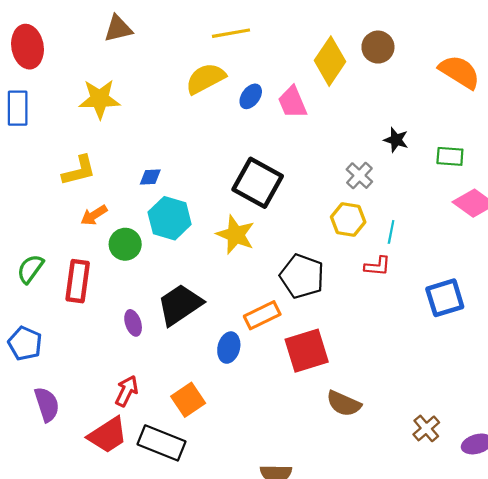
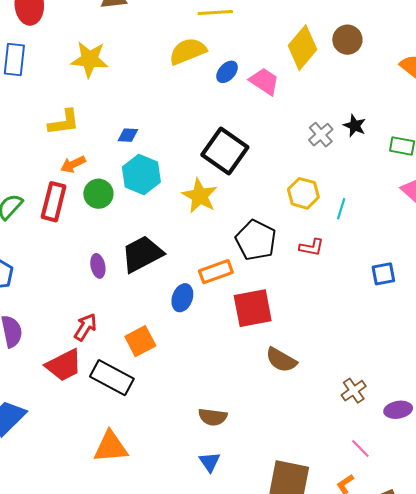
pink trapezoid: (292, 102) -> (264, 81), turned 140
gray cross: (359, 176) -> (321, 135), moved
red L-shape: (377, 266) -> (311, 247), moved
red rectangle: (78, 281) -> (54, 202), moved
blue square: (445, 298) -> (383, 274), size x0.7

